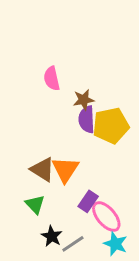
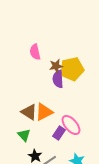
yellow pentagon: (111, 126) -> (72, 69), moved
orange triangle: (65, 170) -> (44, 112), turned 30
pink ellipse: (106, 217) -> (71, 125), moved

